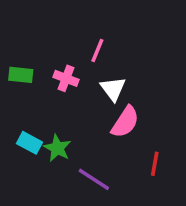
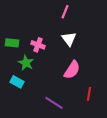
pink line: (97, 51) -> (65, 12), moved
white triangle: (113, 89) -> (69, 39), moved
green star: (57, 148) -> (26, 63), moved

